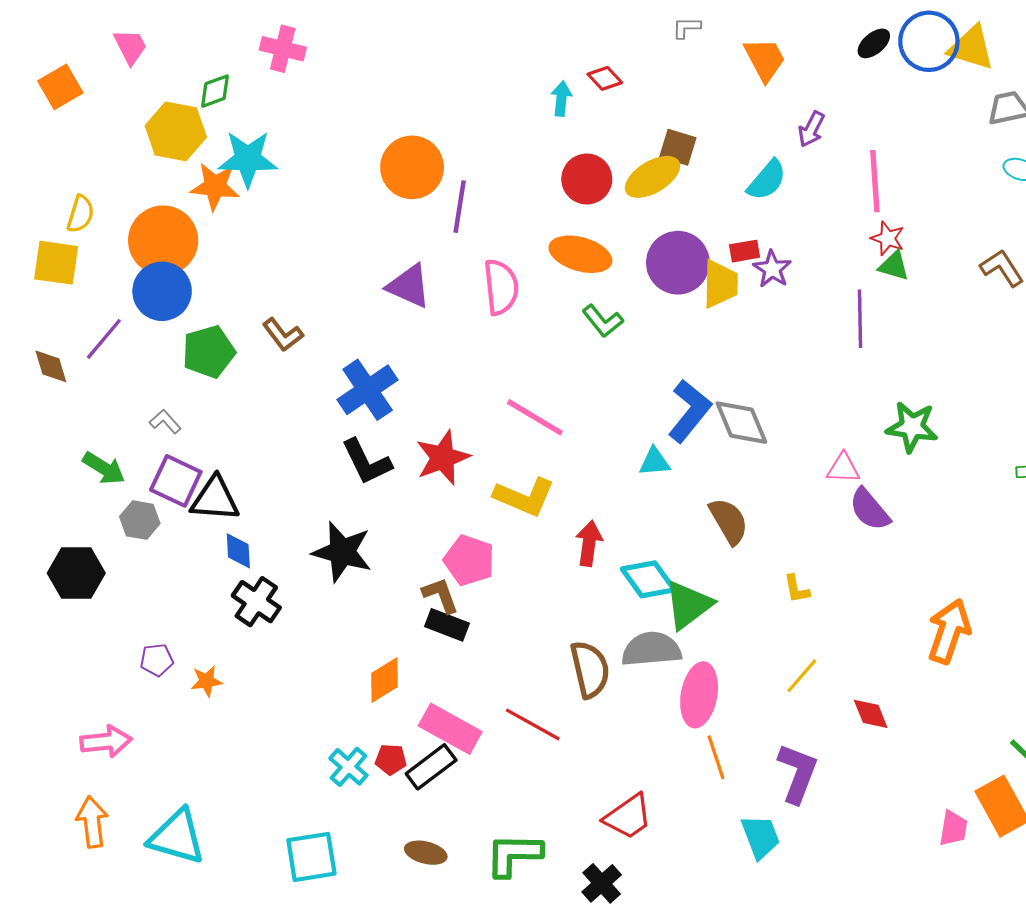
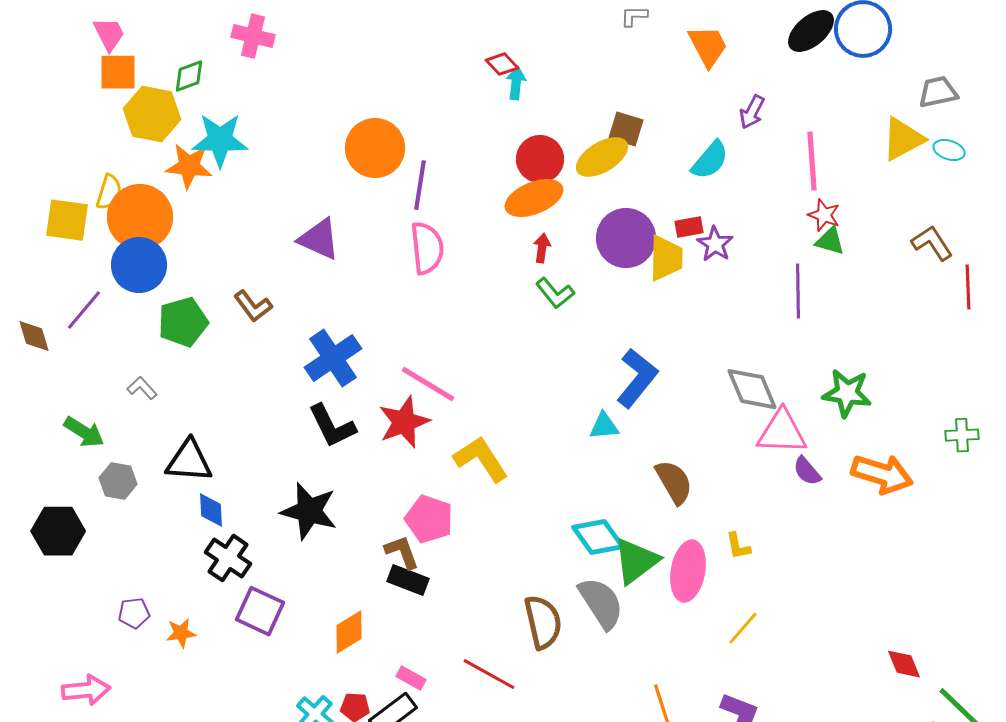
black ellipse: (874, 43) -> (811, 31), size x1.5
yellow triangle: (971, 48) -> (903, 139), moved, turned -45
red diamond: (605, 78) -> (502, 64), moved
orange square: (60, 87) -> (118, 72), moved, turned 30
yellow semicircle: (80, 214) -> (109, 192), moved
orange ellipse: (580, 254) -> (534, 198), moved, turned -38
yellow square: (56, 263) -> (67, 220), moved
purple triangle: (409, 286) -> (319, 239), moved
pink semicircle: (501, 287) -> (427, 248), moved
pink line: (535, 417) -> (428, 384), moved
gray diamond: (741, 423) -> (752, 389), moved
pink triangle: (843, 468) -> (782, 432), size x1.6
purple square: (176, 481) -> (260, 611), moved
yellow L-shape: (524, 497) -> (481, 459), turned -146
purple semicircle: (870, 509) -> (807, 471), size x0.7
red arrow: (589, 543) -> (542, 248), moved, size x0.7
orange arrow: (949, 631) -> (882, 474), moved, turned 88
gray semicircle: (651, 649) -> (601, 603), turned 62
pink ellipse: (699, 695) -> (688, 571), moved
red diamond: (871, 714) -> (904, 664), moved
pink rectangle: (450, 729) -> (411, 678), size x0.5

